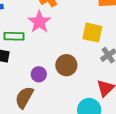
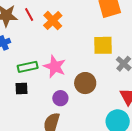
pink star: (39, 22) -> (55, 67), moved

